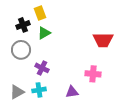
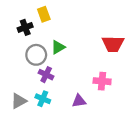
green triangle: (44, 33) -> (58, 47), moved
gray circle: (21, 50) -> (36, 55), moved
cyan cross: (39, 90) -> (43, 99), turned 32

